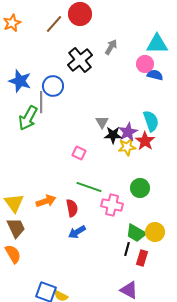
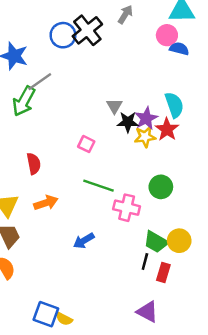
blue circle: (53, 86) -> (63, 35), moved
gray line: (41, 102) -> (40, 82), turned 55
red semicircle: (72, 208) -> (34, 164), moved

